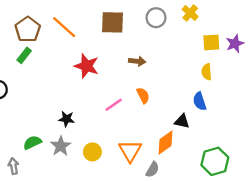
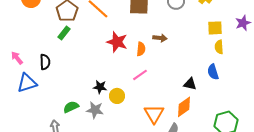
yellow square: (211, 42) -> (215, 28), moved
orange semicircle: (143, 95) -> (141, 49), moved, turned 32
black triangle: (182, 121) -> (190, 84), moved
gray star: (61, 146) -> (95, 110), turned -30
yellow circle: (92, 152) -> (117, 96), moved

